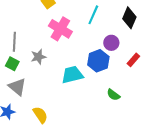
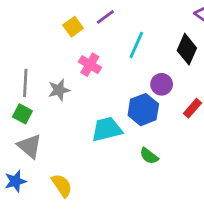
pink cross: (60, 29) -> (90, 65), size x0.7
gray star: (38, 57) -> (59, 90), moved
green semicircle: (113, 95) -> (149, 156), moved

